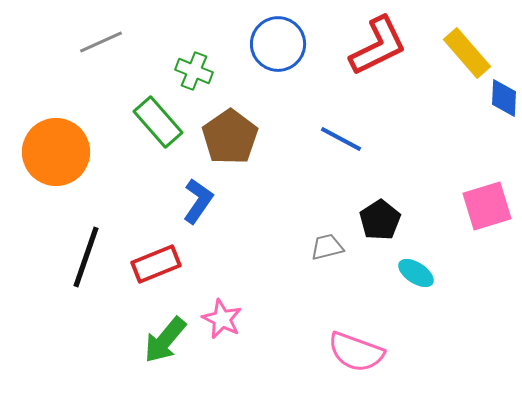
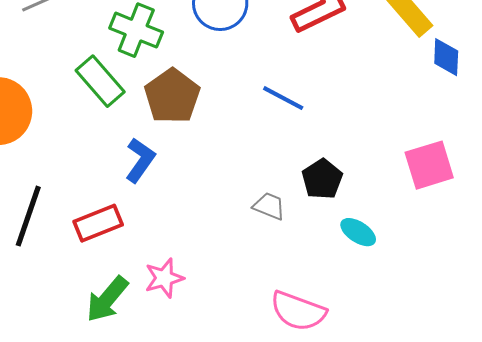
green cross: (194, 71) -> (136, 30), size x1.4
gray trapezoid: (327, 247) -> (269, 206), turned 36
pink star: (222, 319) -> (164, 278), turned 30

